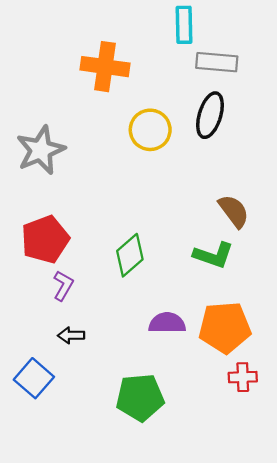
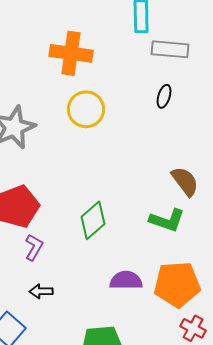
black ellipse: (210, 115) -> (164, 96), size x0.6
yellow circle: (150, 130) -> (86, 109), moved
red cross: (243, 377) -> (193, 328), turned 30

